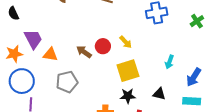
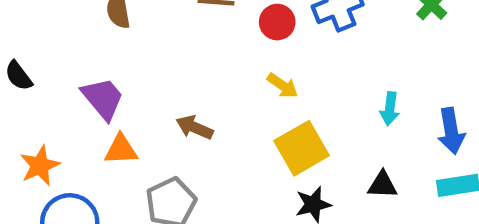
purple trapezoid: (33, 39) -> (103, 98), moved
red circle: (103, 46) -> (277, 22), moved
blue arrow: (194, 77) -> (451, 131), turned -30

